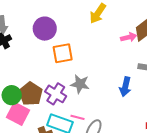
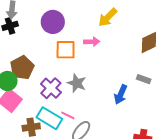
pink arrow: (129, 37) -> (92, 42), moved
brown pentagon: (31, 94) -> (22, 68), moved

